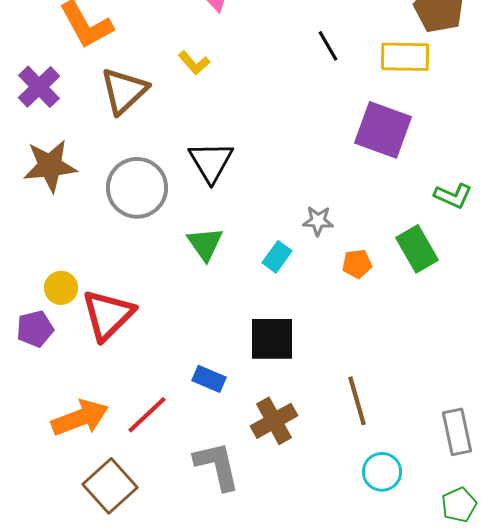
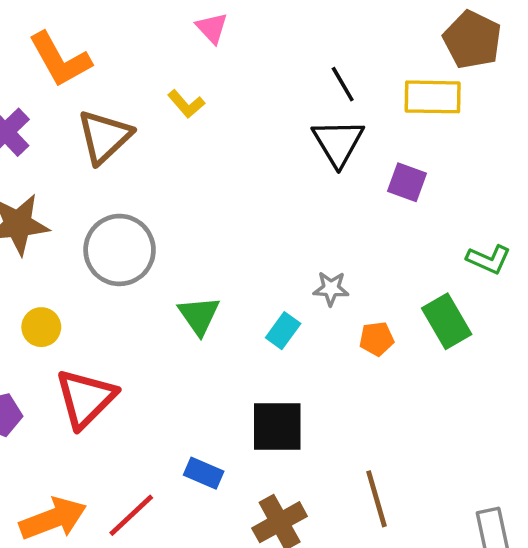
purple square: (383, 130) -> (407, 182), size x0.6
black triangle: (211, 162) -> (338, 143), moved
yellow circle: (61, 288) -> (41, 327), moved

